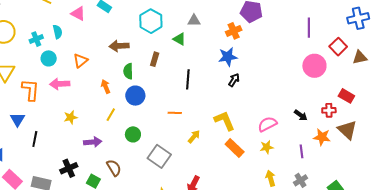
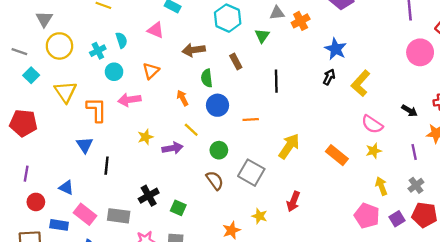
pink triangle: (78, 13) -> (156, 30), moved
orange cross: (234, 31) -> (301, 21), moved
green triangle: (179, 39) -> (262, 36), turned 40
blue star: (228, 57) -> (336, 49), moved, turned -30
brown rectangle: (155, 59) -> (236, 61), turned -40
orange line: (175, 113) -> (251, 120), moved
yellow line: (111, 115) -> (191, 130), turned -72
yellow L-shape: (225, 121) -> (361, 83), moved, turned -110
pink semicircle: (267, 124) -> (372, 124), turned -114
yellow arrow: (194, 137) -> (289, 146), size x1.6
purple arrow: (93, 142) -> (173, 148), moved
brown semicircle: (114, 168) -> (215, 180), moved

